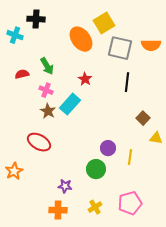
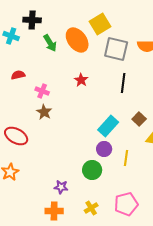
green arrow: (47, 66) -> (50, 43), moved
cyan rectangle: (70, 104) -> (108, 126), moved
red ellipse: (39, 142) -> (16, 136), moved

